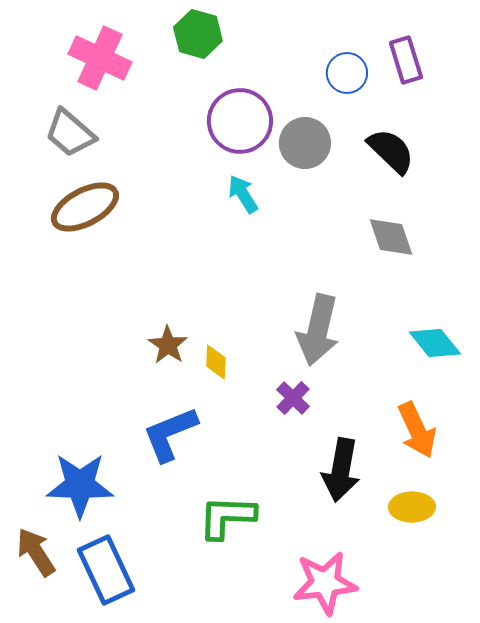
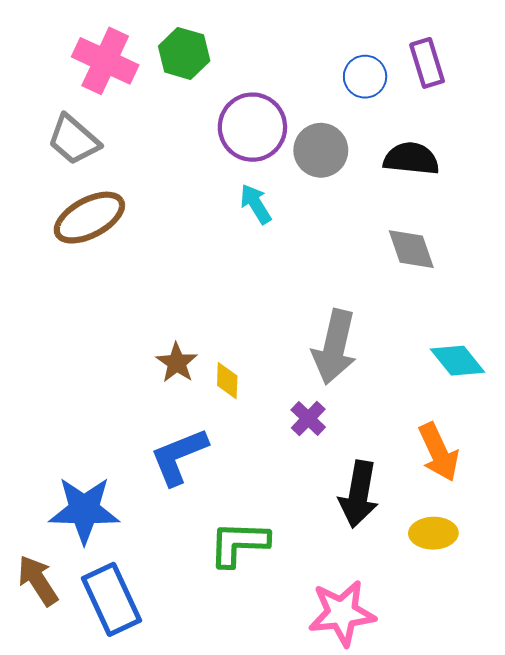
green hexagon: (198, 34) -> (184, 53), moved
black semicircle: (391, 151) -> (411, 159), turned -38

